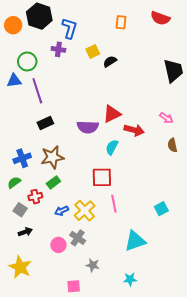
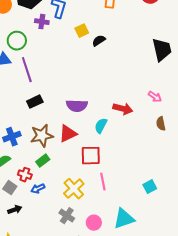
purple cross: (58, 49) -> (42, 22), moved
red triangle: (112, 114) -> (68, 134), moved
red cross: (35, 197) -> (25, 175), turned 32
blue arrow: (61, 211) -> (38, 189), moved
pink circle: (58, 245) -> (94, 223), moved

